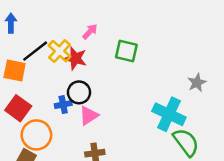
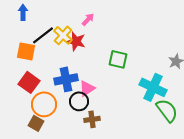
green square: (126, 51) -> (118, 59), moved
black circle: (79, 92) -> (79, 101), moved
blue cross: (63, 105) -> (66, 79), size x1.6

